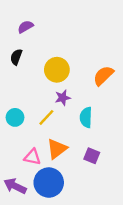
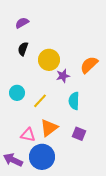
black semicircle: (16, 57) -> (23, 49), moved
purple star: (63, 98) -> (63, 76), moved
cyan circle: (15, 117) -> (17, 93), moved

